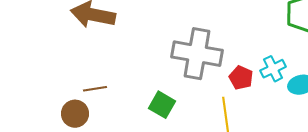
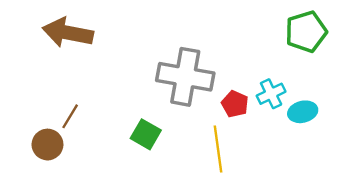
brown line: (95, 89) -> (70, 116), turned -50

